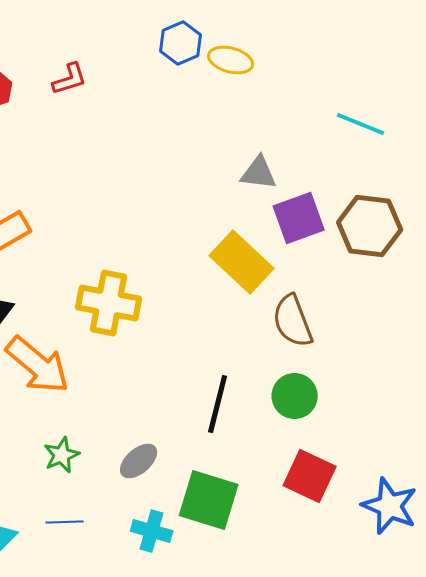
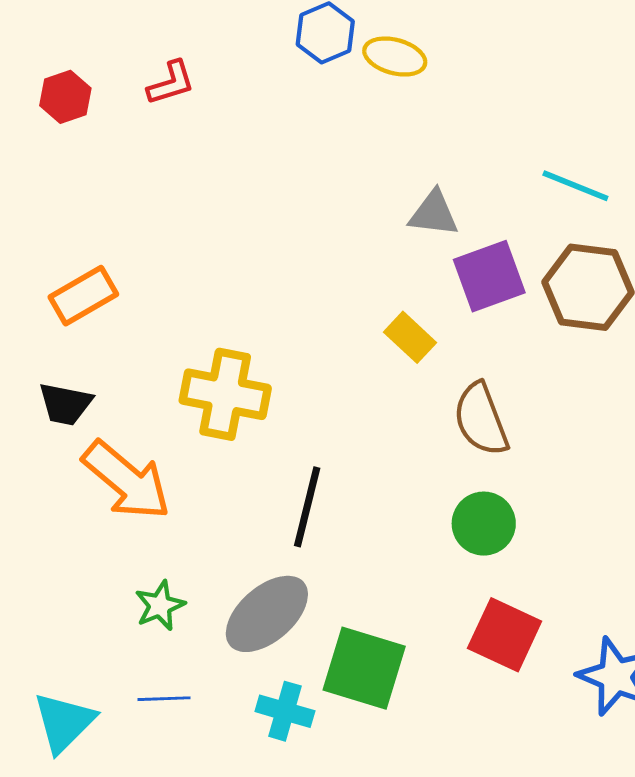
cyan line: (361, 124) -> (575, 186), moved
yellow rectangle: (242, 262) -> (410, 337), size x0.6
black line: (218, 404) -> (307, 507), moved
gray ellipse: (139, 461) -> (267, 614), size x1.6

